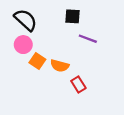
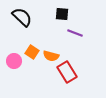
pink circle: (23, 45) -> (14, 61), moved
red rectangle: (78, 85) -> (67, 72), size x1.5

